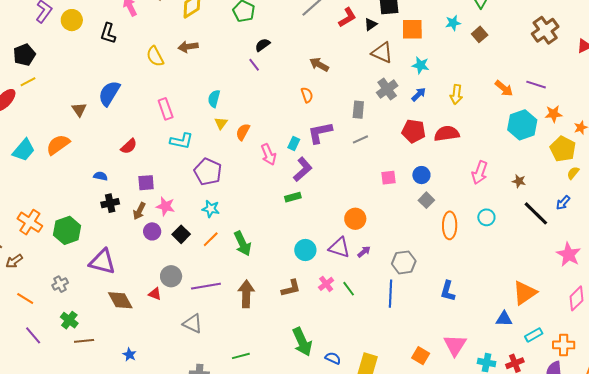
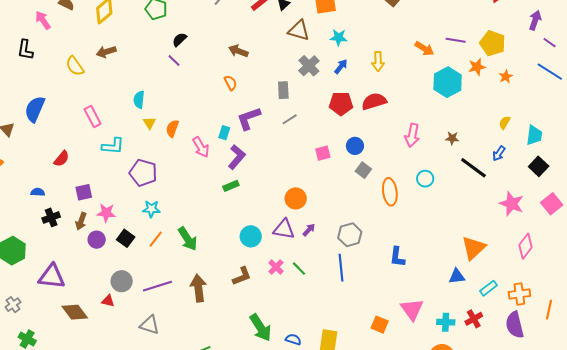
yellow pentagon: (563, 149) -> (493, 43), moved

